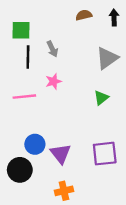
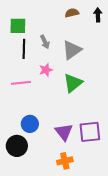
gray triangle: (107, 58) -> (72, 50), moved
green triangle: (101, 98) -> (73, 83), moved, size x1.5
purple triangle: (60, 154) -> (64, 132), moved
orange cross: (64, 191) -> (65, 161), moved

